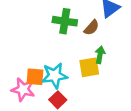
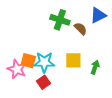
brown semicircle: (92, 28) -> (81, 29), turned -96
green arrow: (100, 55) -> (95, 67), moved

